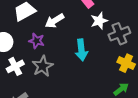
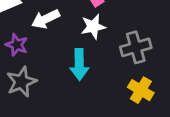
white star: (99, 21) -> (93, 27), moved

